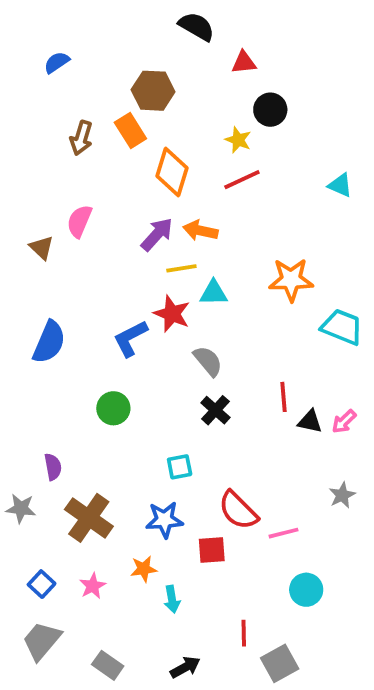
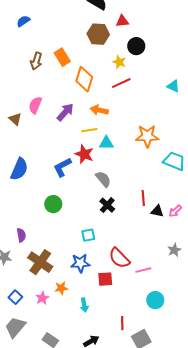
brown hexagon: (153, 91) -> (98, 34), moved
purple arrow: (157, 234) -> (65, 112), moved
orange star: (144, 569) -> (61, 288), moved

